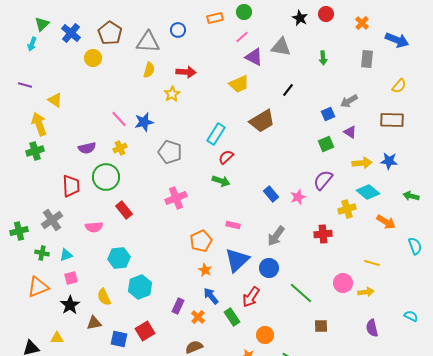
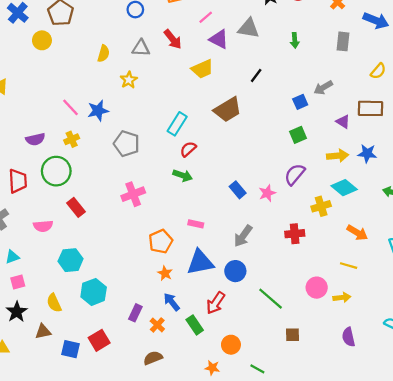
gray triangle: (148, 42) -> (141, 48), moved, size x0.7
red arrow: (186, 72) -> (173, 39), moved, turned 48
purple triangle: (350, 132) -> (343, 122), moved
orange arrow: (386, 222) -> (357, 233), moved
blue triangle: (237, 260) -> (200, 262), turned 32

